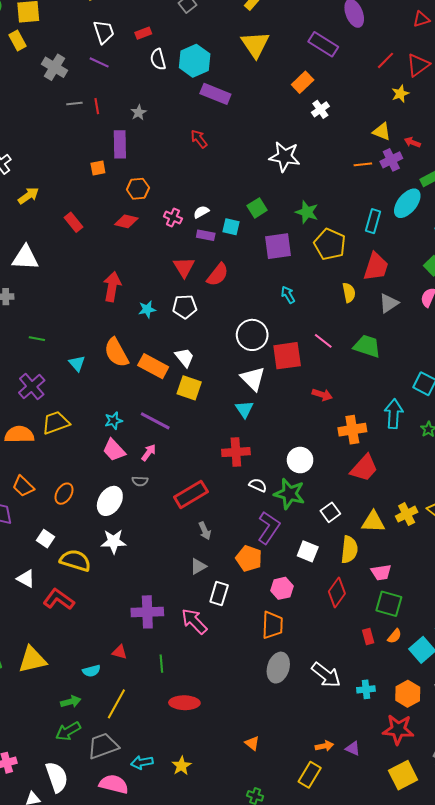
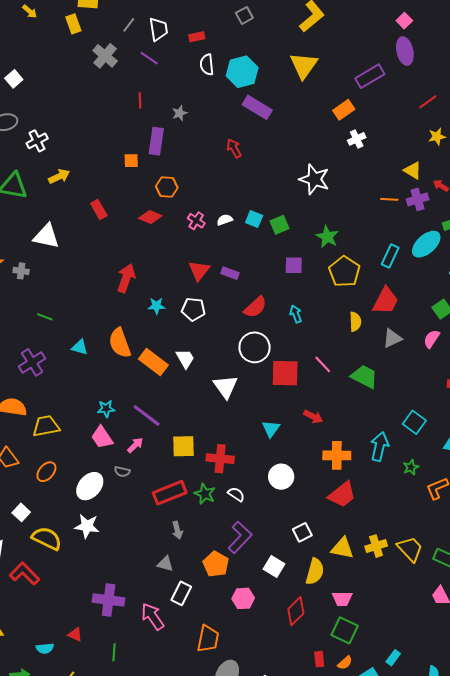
purple rectangle: (323, 44) -> (370, 76), turned -72
gray line: (74, 103) -> (129, 25), moved, turned -56
cyan square: (231, 227) -> (254, 219), moved
purple rectangle: (206, 235) -> (230, 273), moved
purple square: (278, 246) -> (294, 265), size x0.7
red semicircle: (218, 275) -> (255, 307), moved
cyan triangle: (77, 363) -> (80, 347), turned -42
white triangle: (253, 379) -> (226, 387), moved
yellow square: (189, 388) -> (184, 446), moved, turned -30
cyan triangle: (244, 409) -> (271, 429), moved
yellow trapezoid: (56, 423) -> (46, 426), moved
green star: (289, 494) -> (205, 494), moved, size x0.7
gray triangle: (198, 566) -> (165, 564), turned 36
orange trapezoid: (272, 625) -> (208, 639), moved

